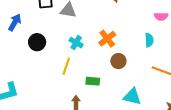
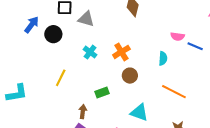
black circle: (37, 42) -> (53, 34), moved
yellow line: (66, 66) -> (61, 78), moved
green rectangle: (93, 81) -> (102, 92), turned -32

